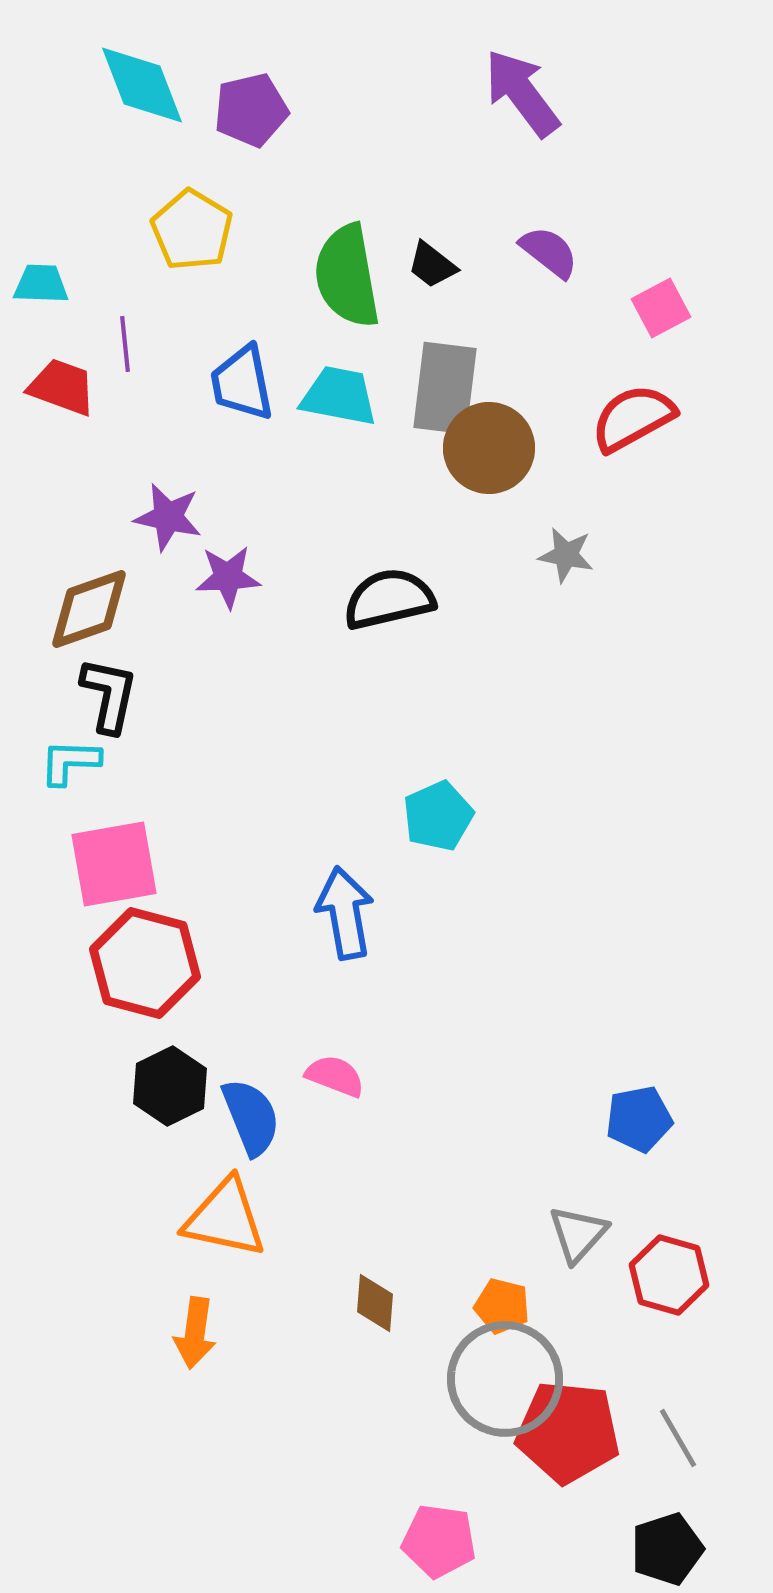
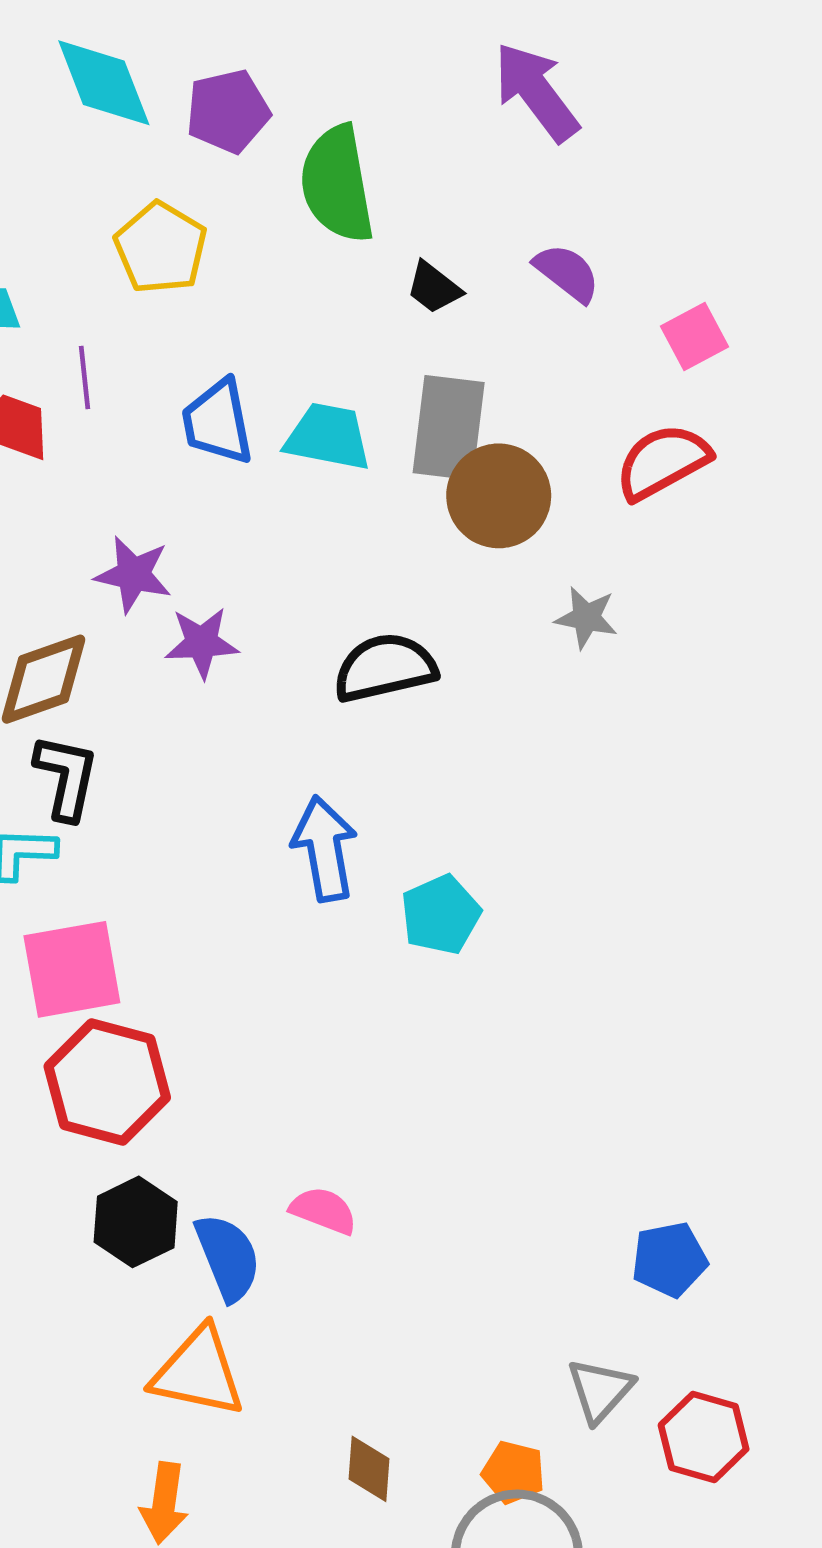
green semicircle: (347, 276) -> (337, 184), moved
blue arrow: (345, 913) -> (325, 849), moved

